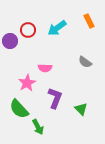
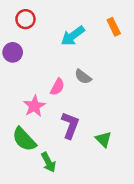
red circle: (28, 30) -> (25, 19), moved
gray semicircle: (85, 62) -> (83, 77), moved
pink semicircle: (45, 68) -> (57, 87), turned -64

